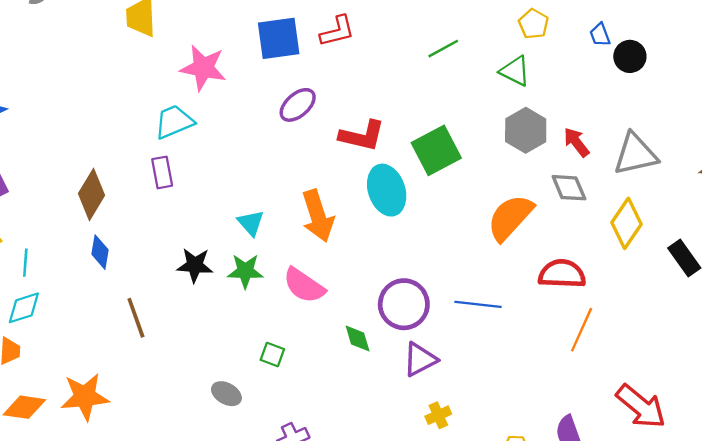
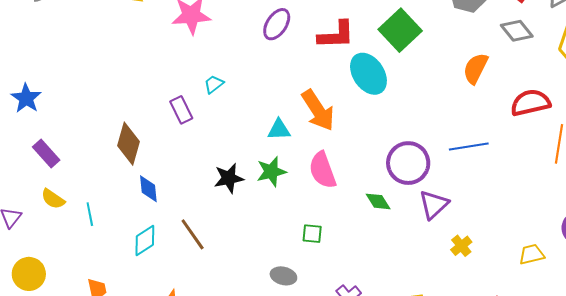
cyan trapezoid: (174, 122) -> (214, 84), moved, size x0.6
orange semicircle: (510, 218) -> (476, 68), size x0.7
cyan triangle: (251, 223) -> (279, 130), moved, turned -35
pink semicircle: (304, 285) -> (322, 170), turned 51
cyan diamond: (24, 308) -> (145, 240), moved

